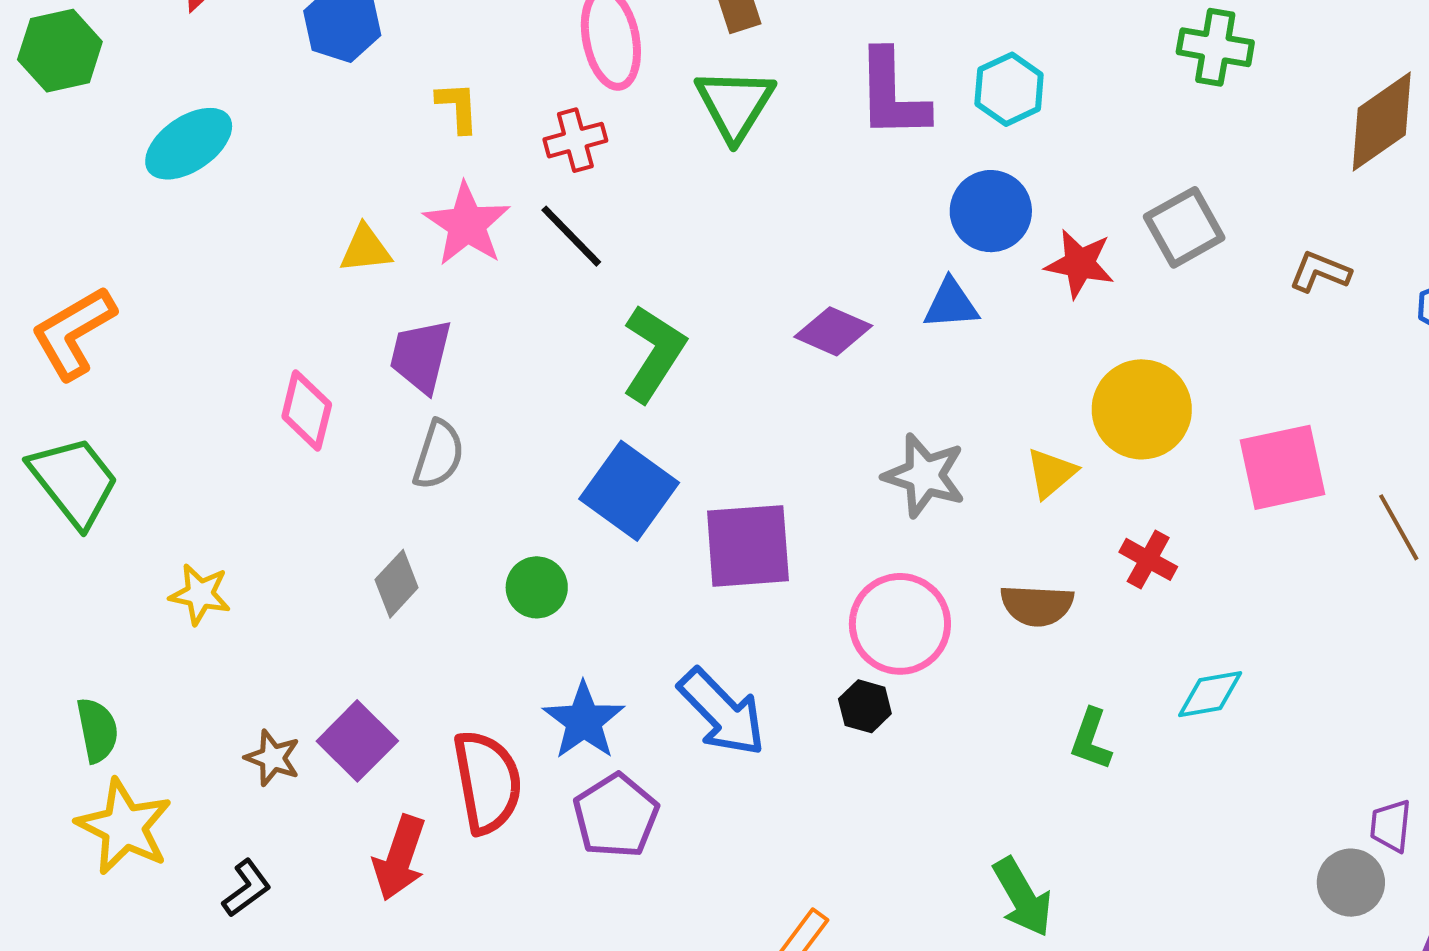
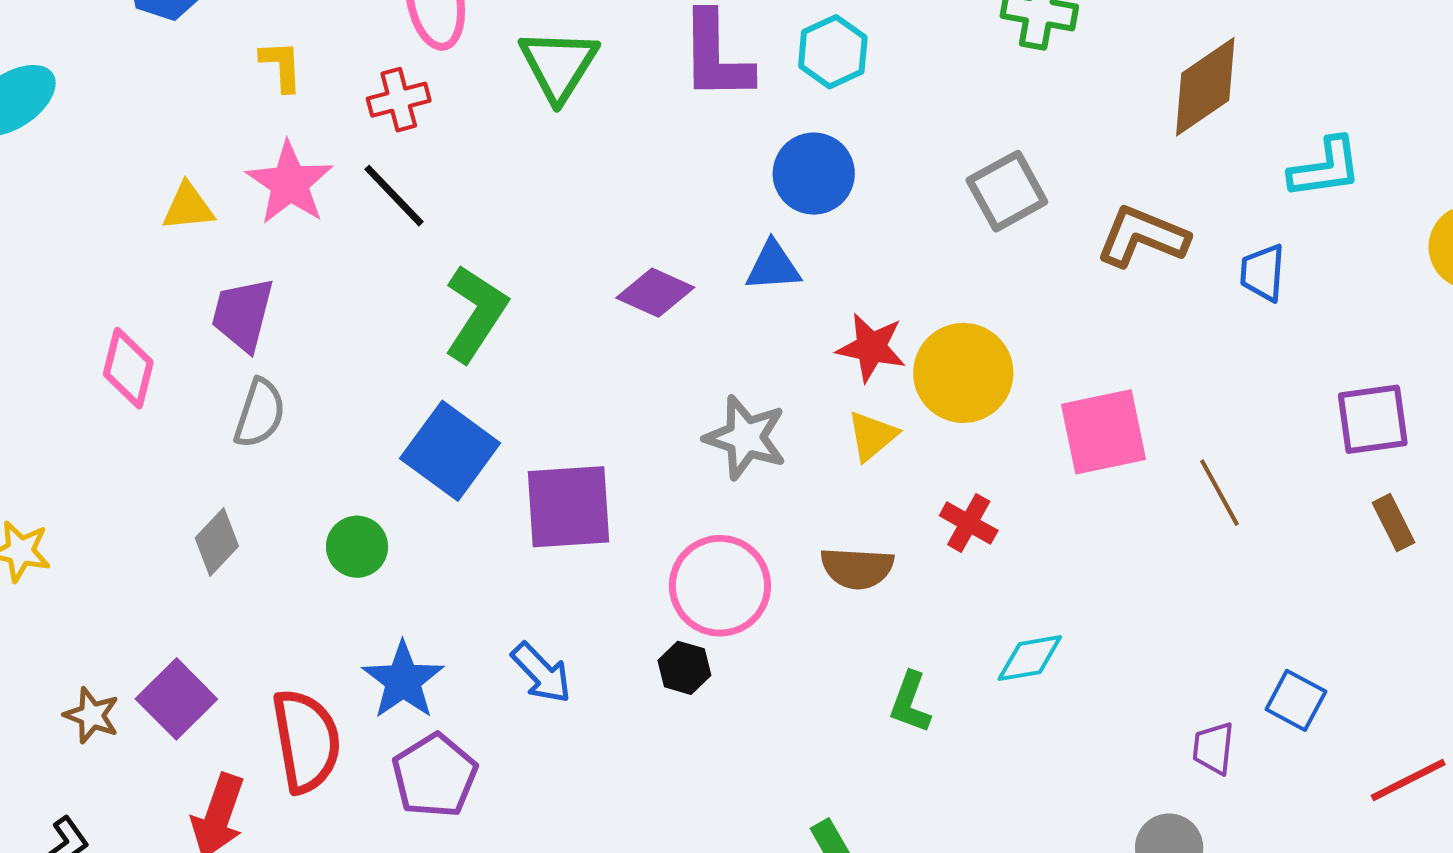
red star: (1080, 264) -> (871, 347), moved
brown L-shape: (1320, 272) -> (1142, 237), size x1.5
blue arrow: (722, 712) -> (541, 673), size x0.7
purple trapezoid: (1391, 826) -> (1213, 748), moved

